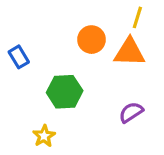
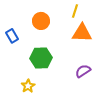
yellow line: (137, 17) -> (75, 11), moved
orange circle: (91, 40) -> (41, 21), moved

